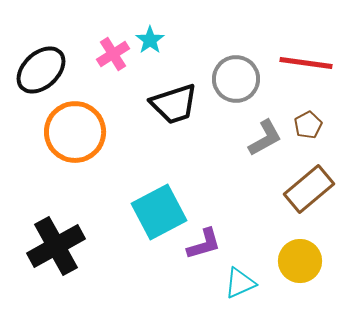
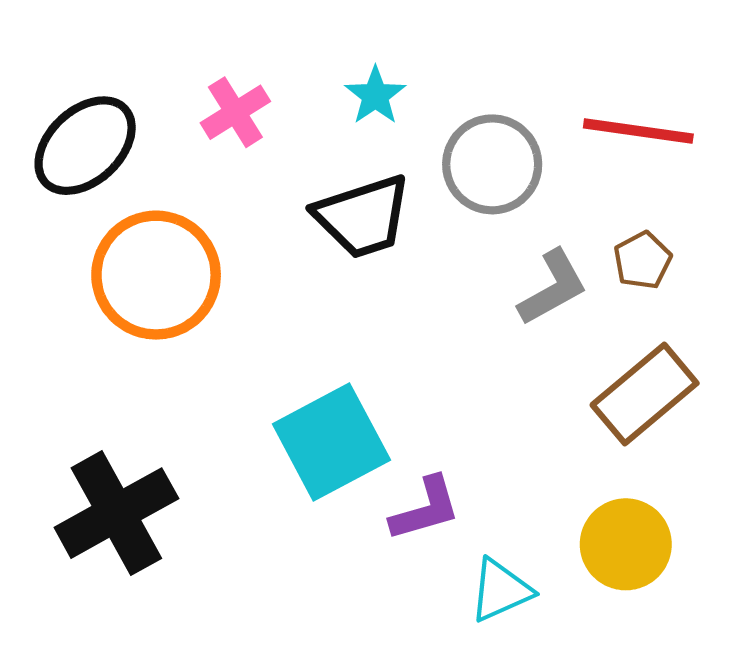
cyan star: (150, 40) -> (375, 96), moved

